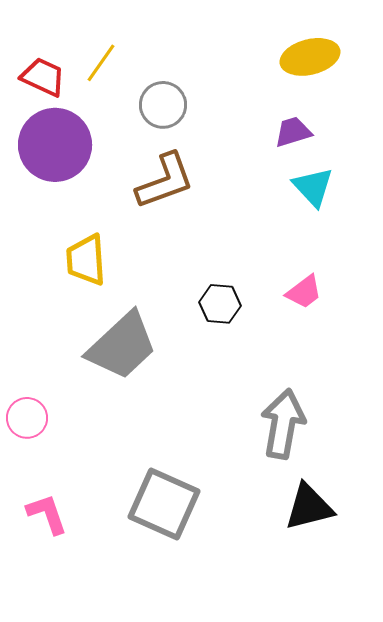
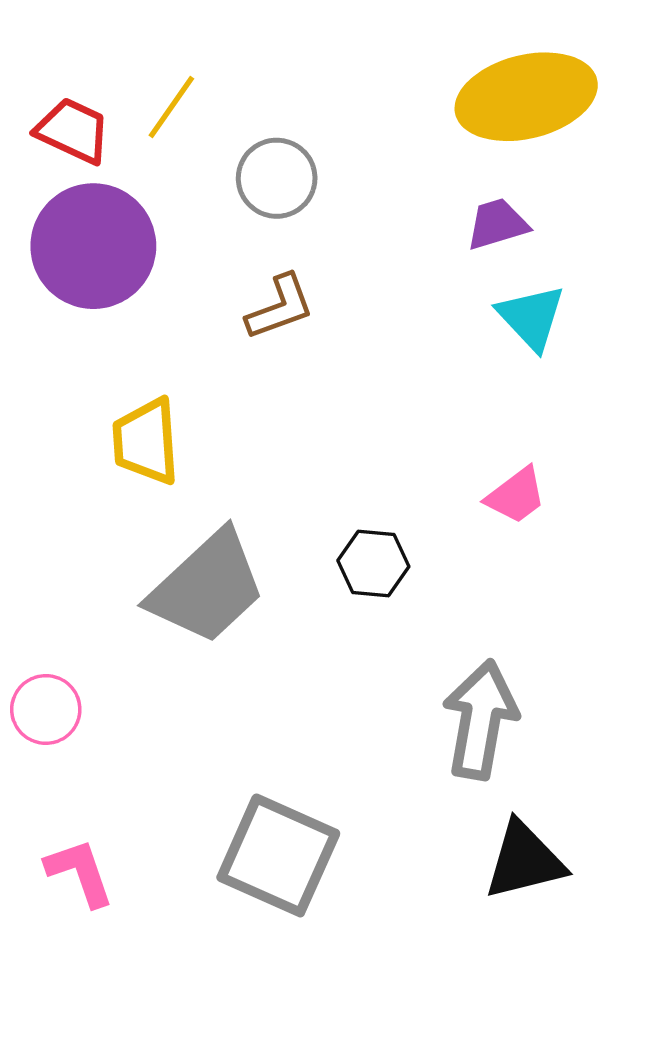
yellow ellipse: (310, 57) -> (526, 97), size x1.4
brown L-shape: (165, 181) -> (280, 307), size x0.7
black hexagon: (220, 304) -> (373, 564), moved

